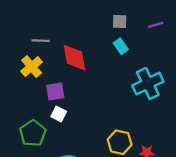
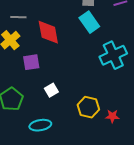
cyan rectangle: (121, 46) -> (89, 22), size x1.5
white square: (59, 114) -> (51, 90), moved, turned 32

